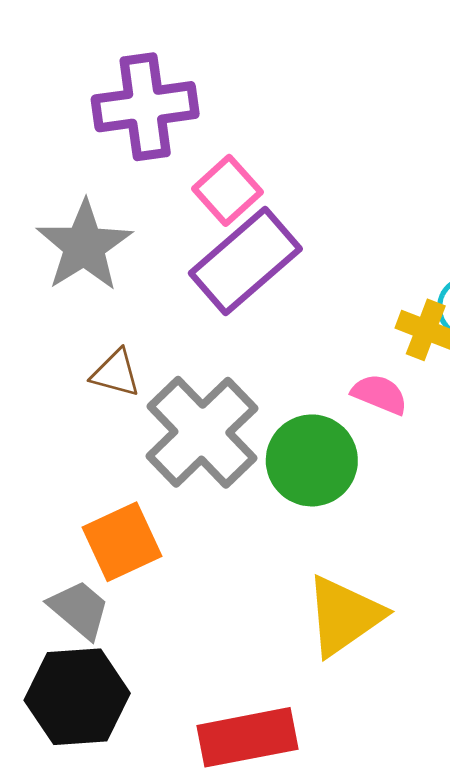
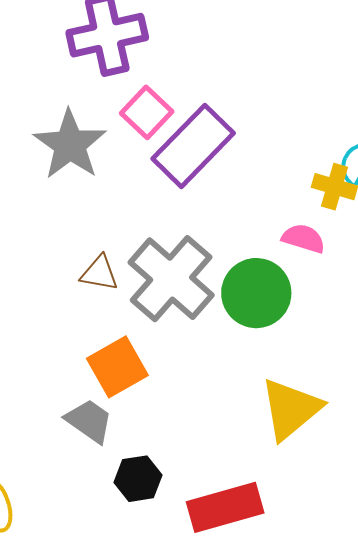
pink square: (227, 190) -> (147, 112), moved
brown triangle: (116, 373) -> (99, 273), moved
black hexagon: (77, 697) -> (138, 479), moved, size x0.6

